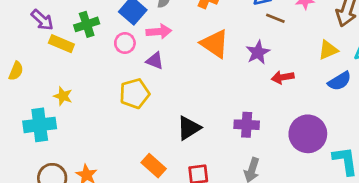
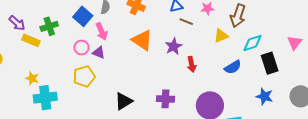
pink arrow: (159, 32) -> (102, 31), turned 72
pink circle: (125, 43) -> (81, 48), moved
yellow triangle: (328, 50) -> (221, 36), moved
red arrow: (283, 77) -> (192, 64), turned -91
cyan cross: (40, 125) -> (45, 98), moved

